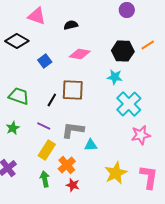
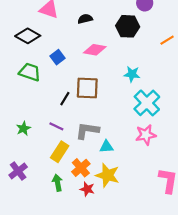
black hexagon: (123, 51) -> (128, 26), moved
green trapezoid: (19, 96) -> (30, 72), moved
pink star: (141, 135) -> (146, 135), moved
yellow star: (116, 173) -> (107, 175), moved, turned -30

